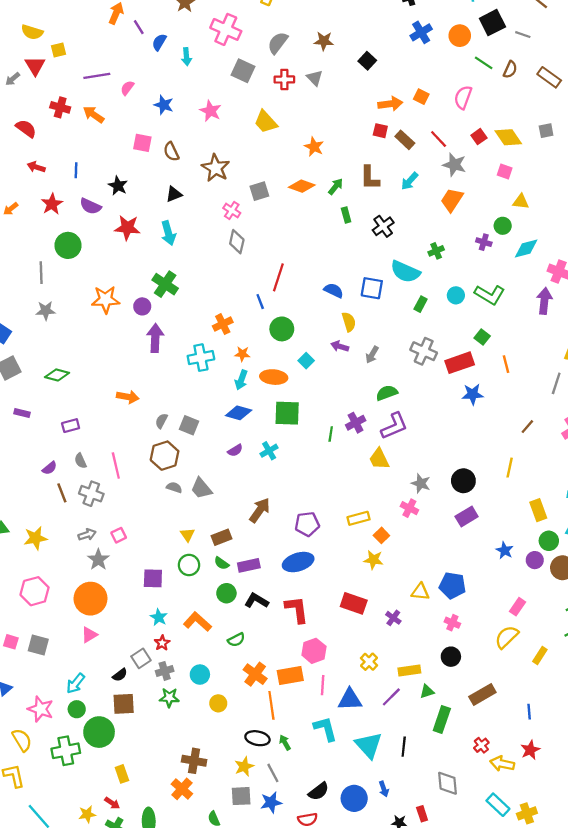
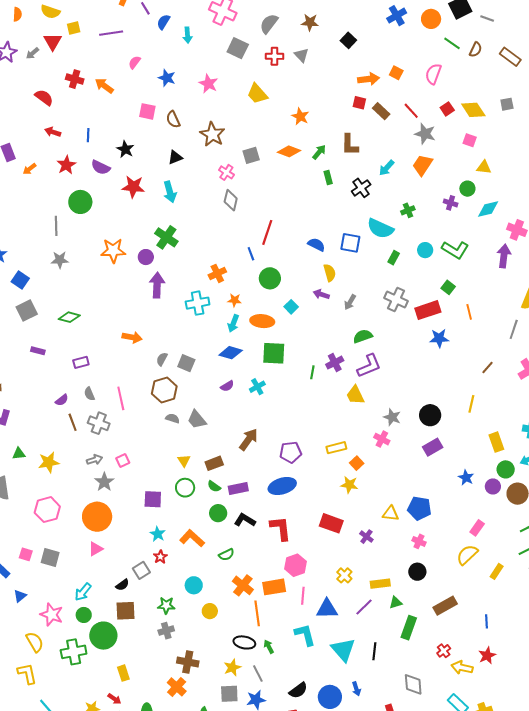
purple line: (97, 76) -> (111, 33), moved
cyan arrow: (410, 181) -> (387, 168), moved
gray cross: (165, 671) -> (166, 631), moved

